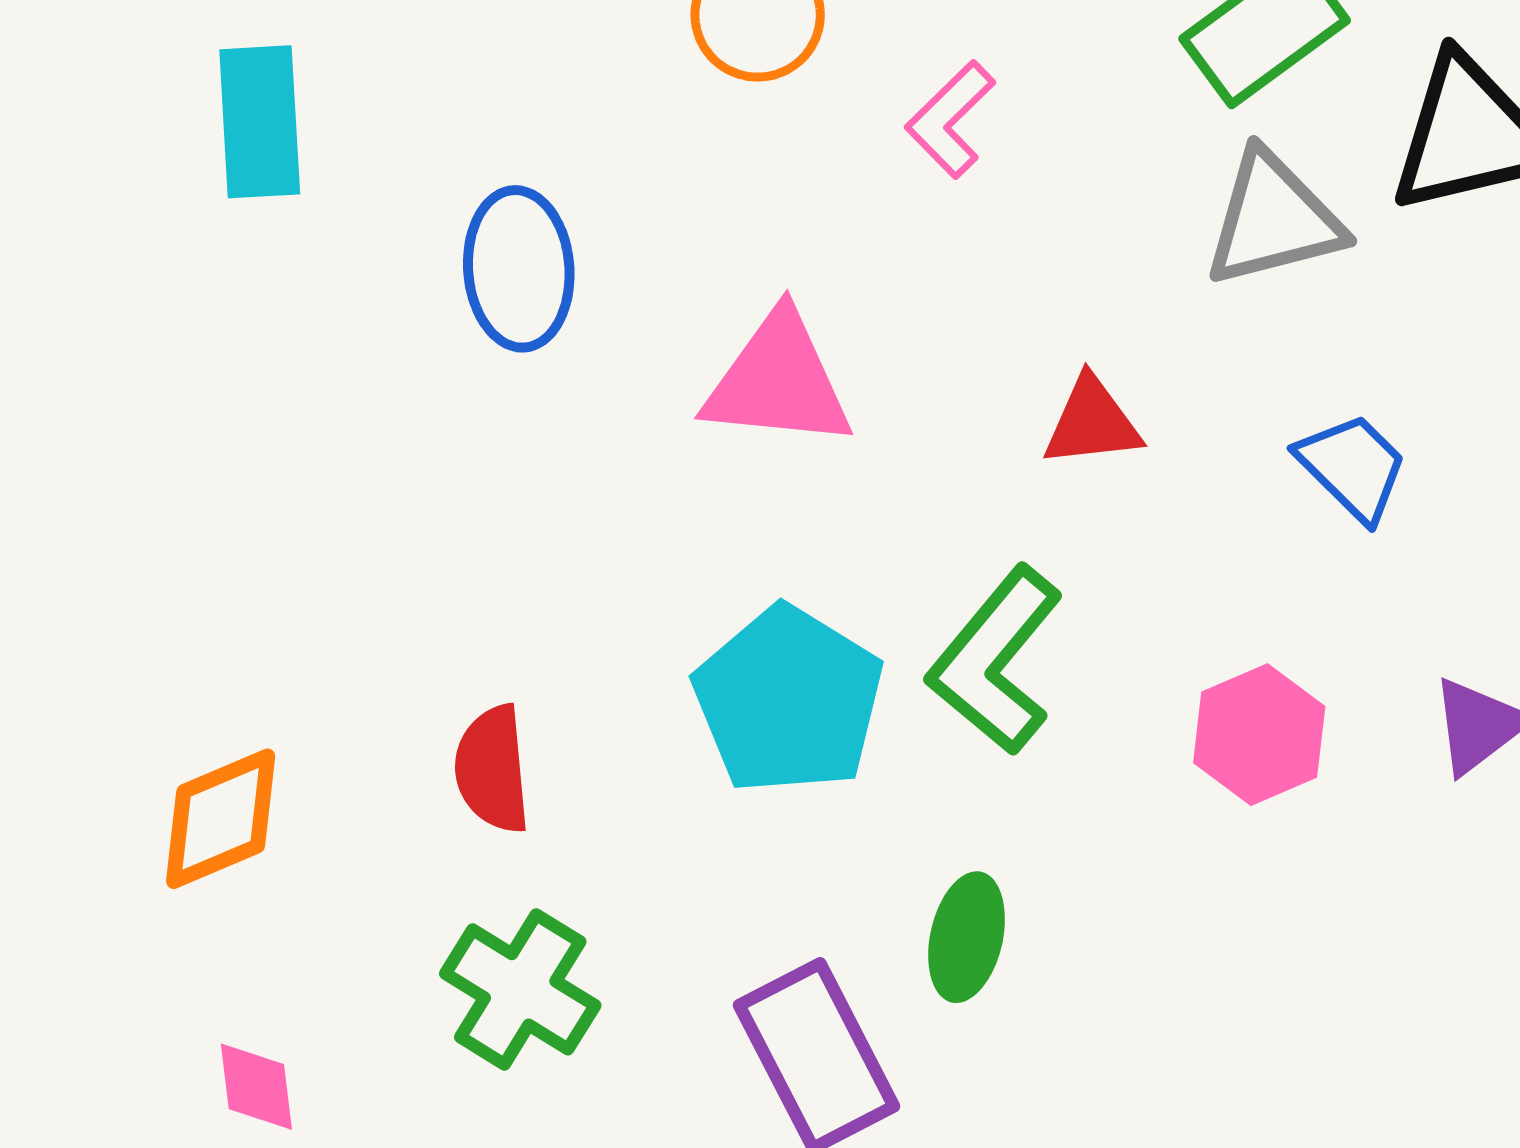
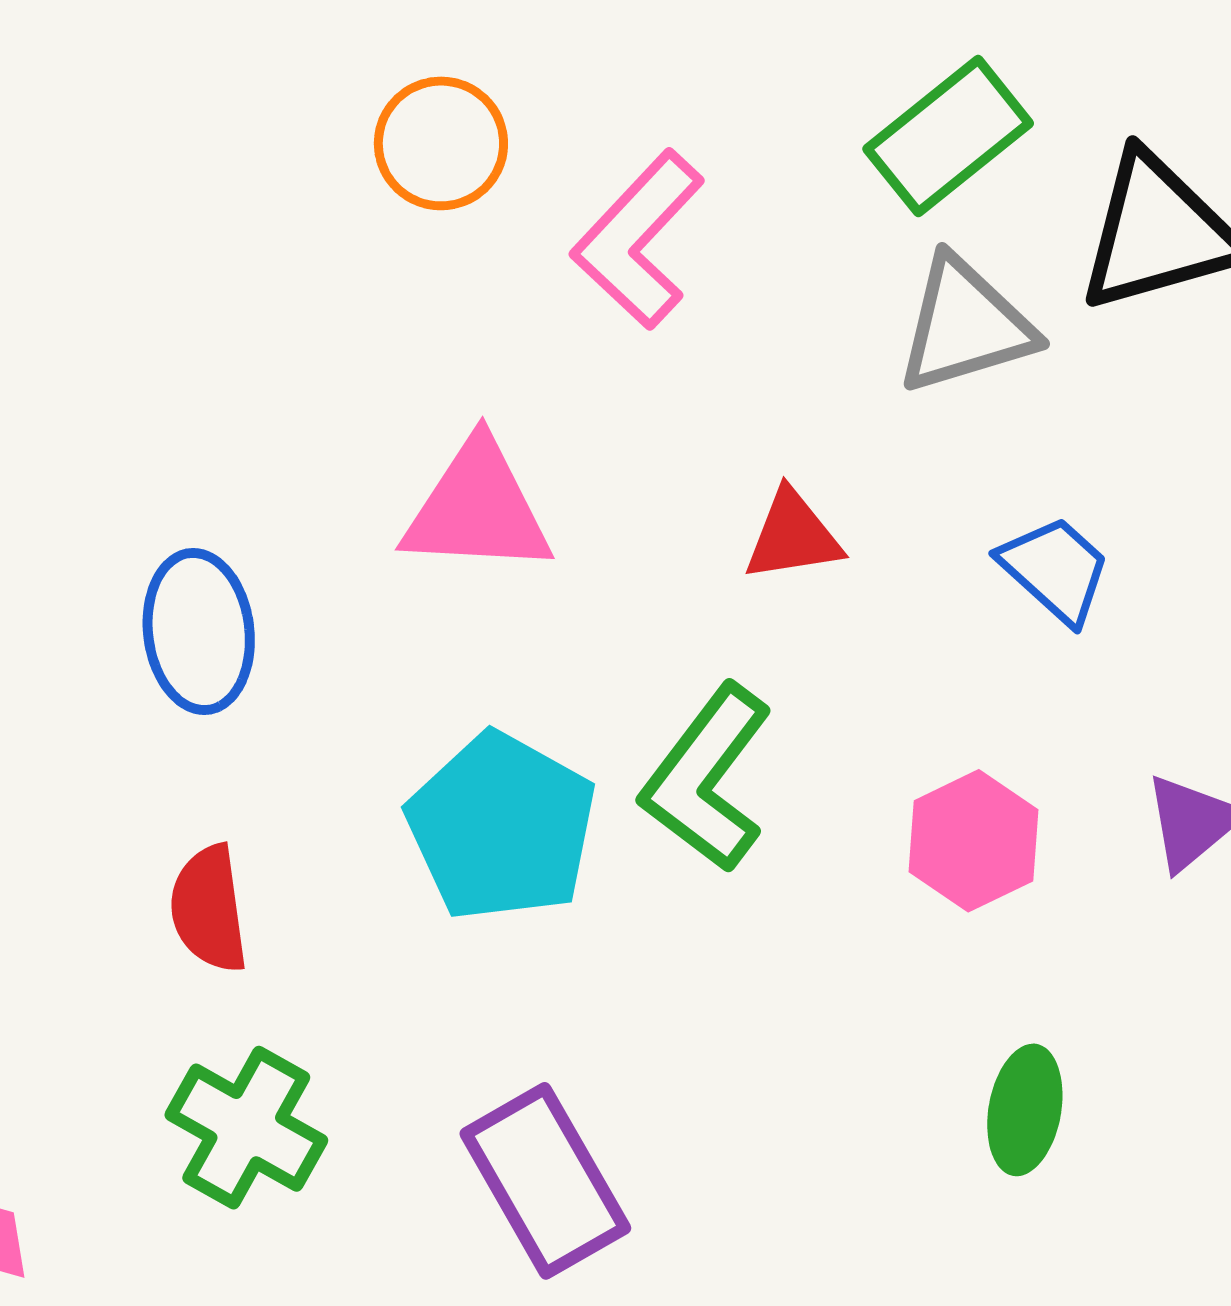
pink L-shape: (950, 119) -> (638, 240), size x1.5
blue ellipse: (519, 269) -> (199, 632), moved
green ellipse: (967, 937) -> (1025, 1110), moved

